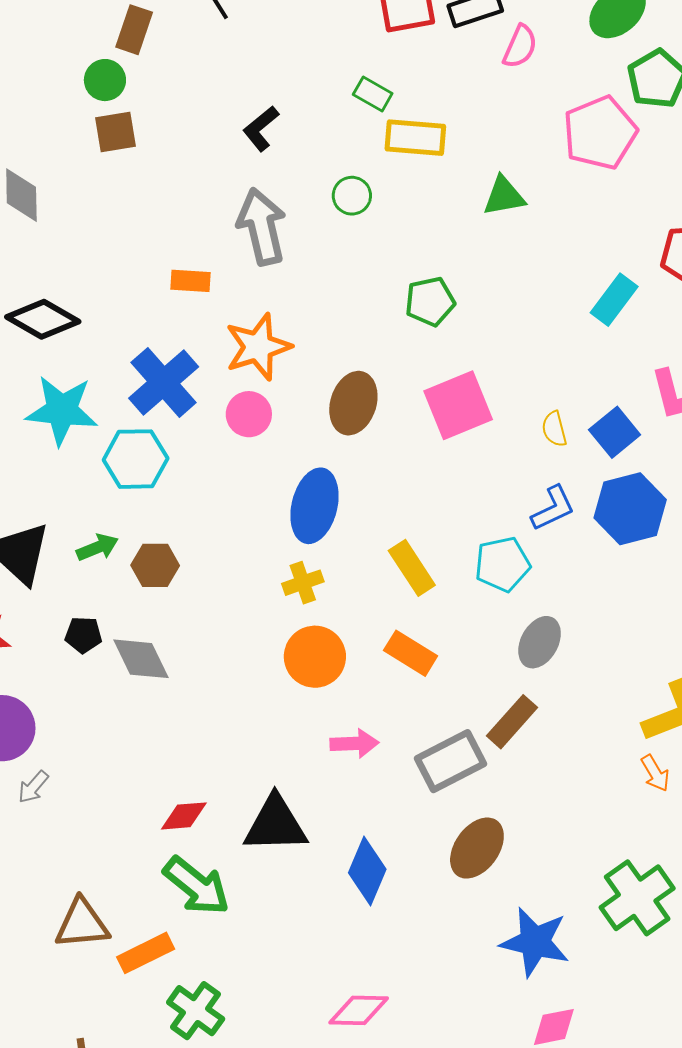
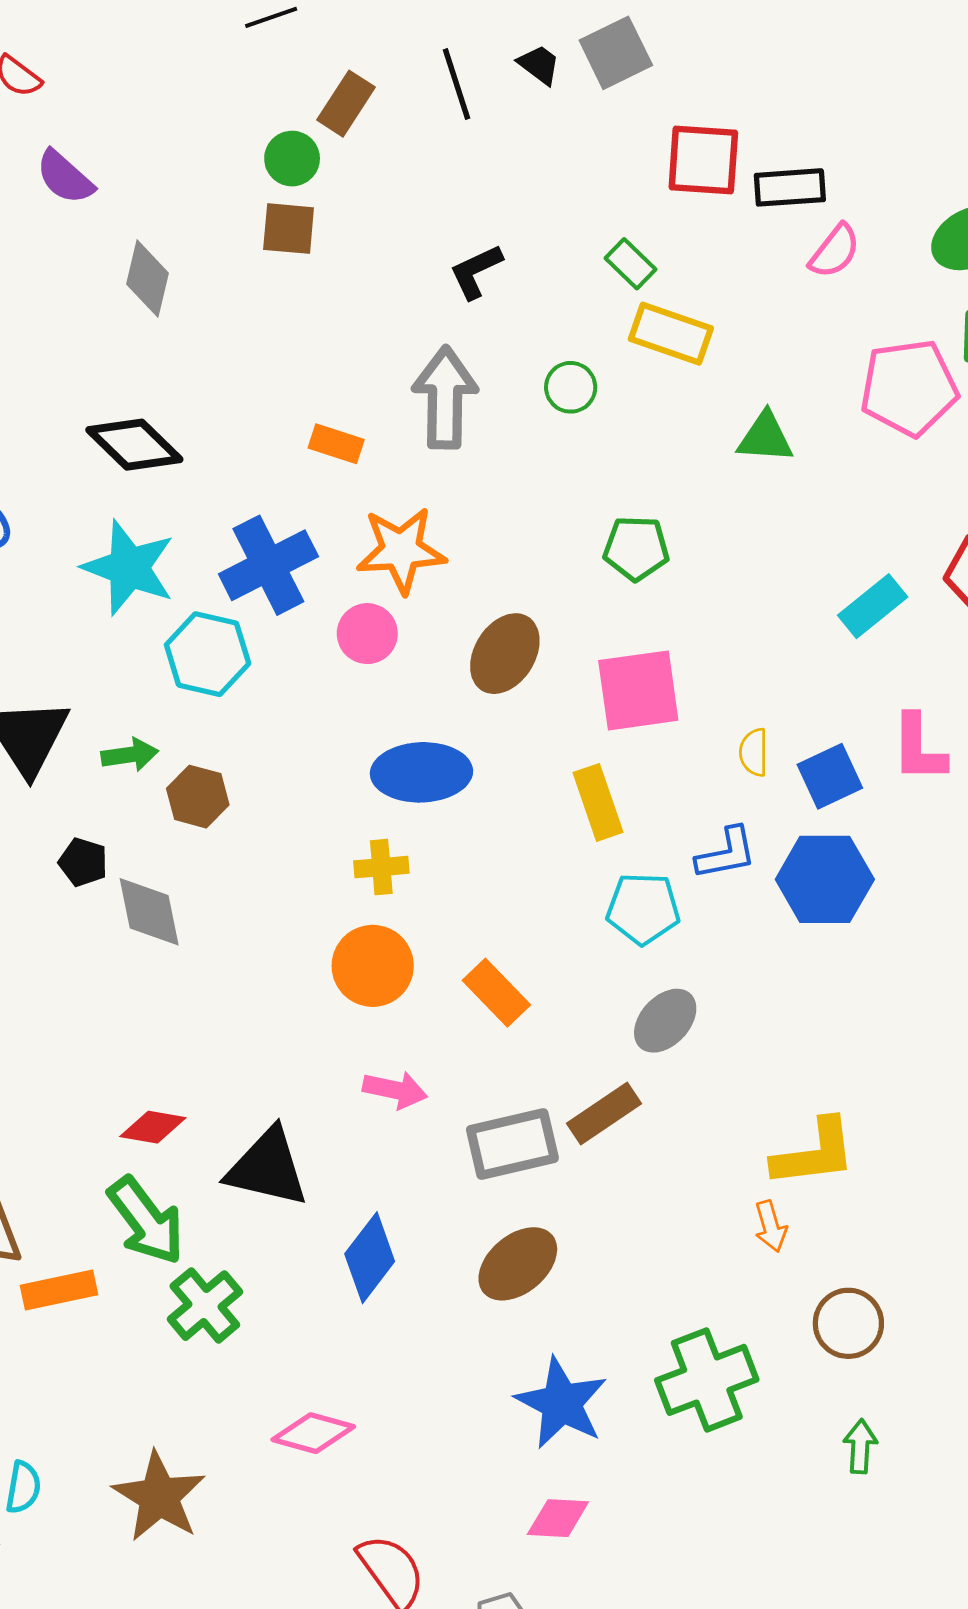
blue ellipse: (315, 506) -> (421, 772), turned 60
yellow rectangle: (412, 568) -> (598, 802), moved
green cross: (196, 1011) -> (205, 1306), moved

